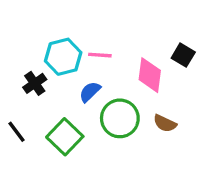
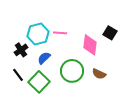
blue semicircle: (90, 92) -> (44, 58), moved
black line: (16, 132) -> (18, 75), moved

